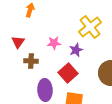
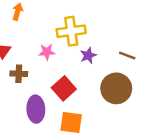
yellow cross: (90, 27) -> (71, 31), moved, turned 30
purple star: (76, 50) -> (88, 55), moved

